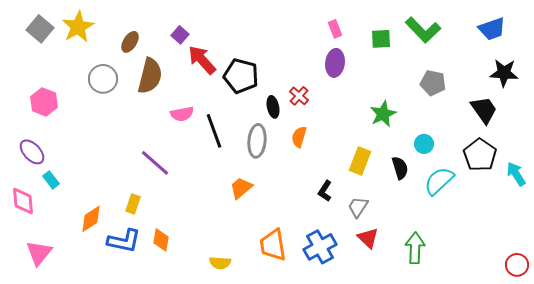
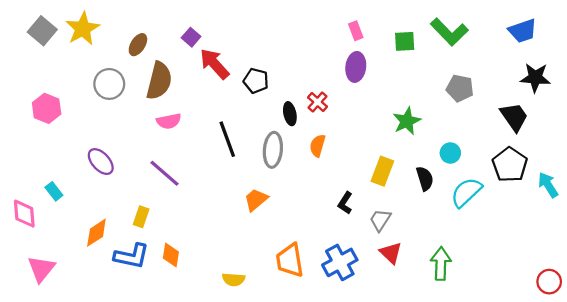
black pentagon: (241, 76) -> (256, 81), size x0.7
pink semicircle: (182, 114) -> (169, 121), moved
purple ellipse: (32, 152) -> (101, 162), moved

